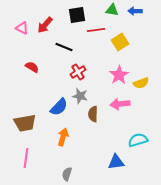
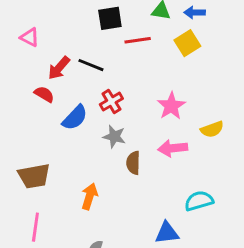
red arrow: (45, 25) -> (59, 68), moved
yellow square: (120, 42) -> (187, 43), moved
yellow semicircle: (141, 83) -> (212, 129), moved
blue semicircle: (59, 107) -> (75, 118), moved

